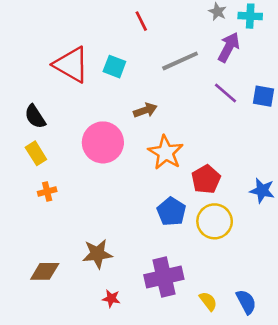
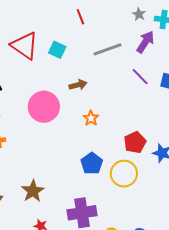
orange star: (166, 153) -> (91, 118), size x0.6
red pentagon: (206, 179) -> (135, 142), moved
brown star: (97, 254) -> (33, 191), turned -30

